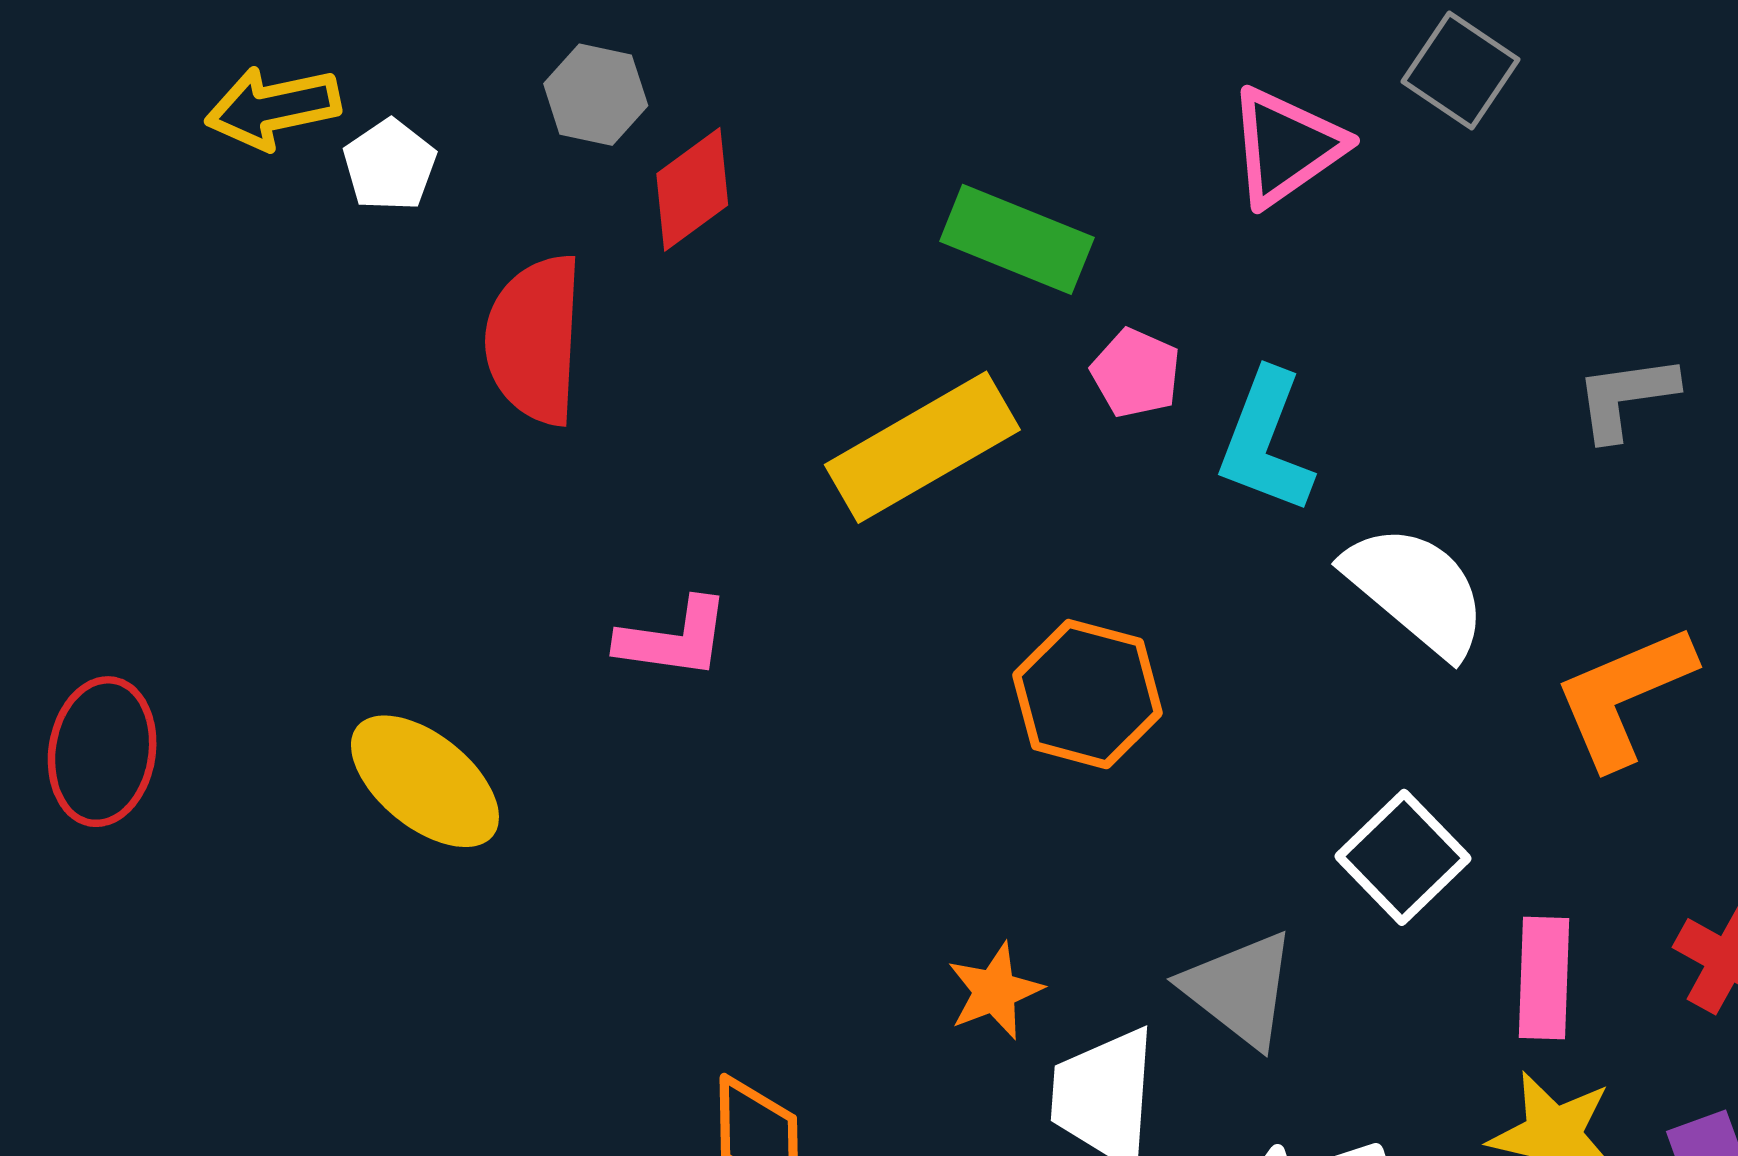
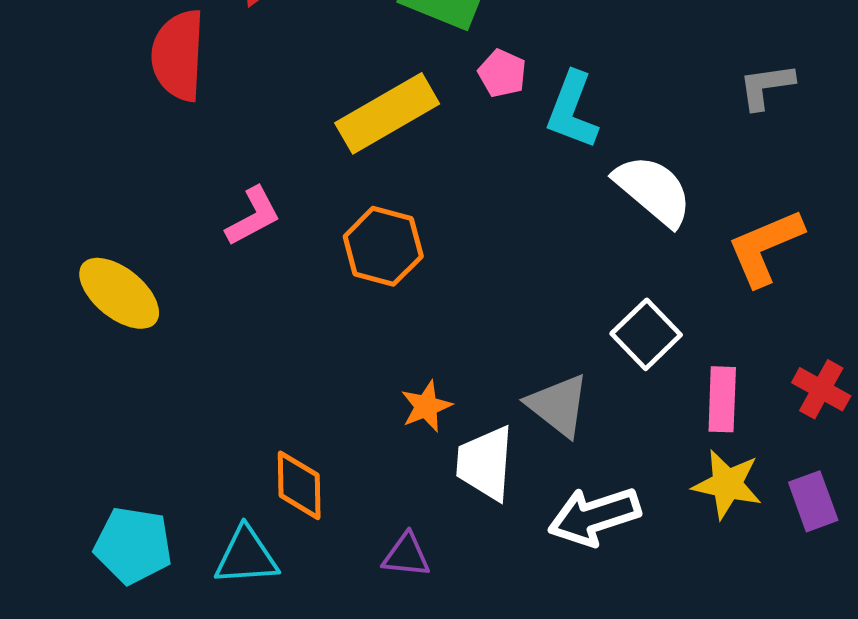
pink L-shape: (674, 638) -> (253, 216), turned -36
orange hexagon: (1088, 694) -> (383, 246), moved

